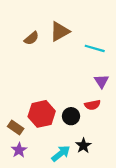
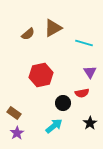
red hexagon: (42, 114) -> (41, 75), moved
black star: (83, 146) -> (90, 123), moved
cyan arrow: (61, 153) -> (54, 126), moved

